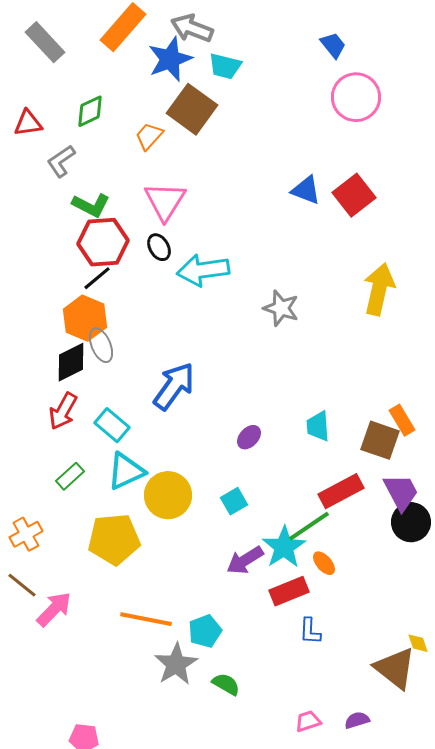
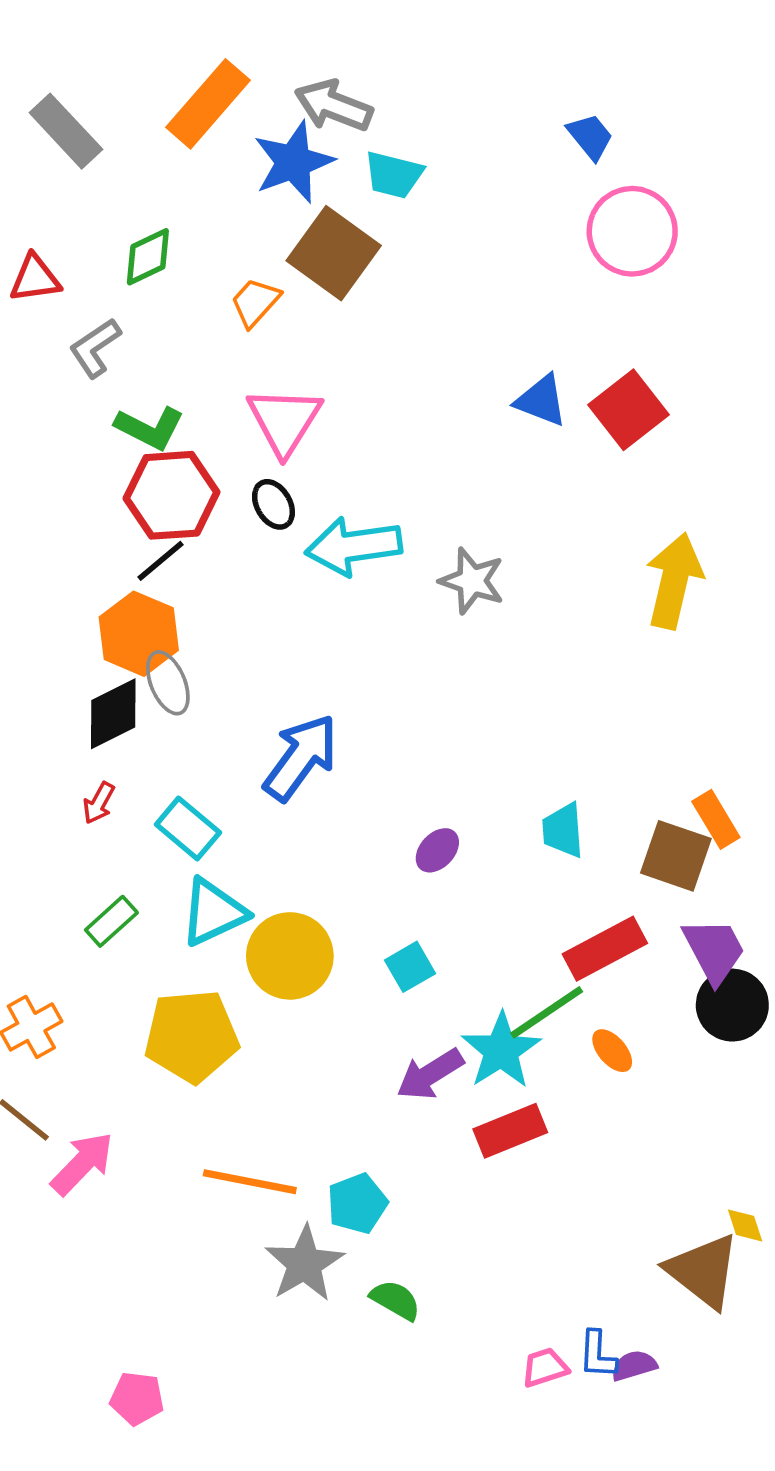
gray star: (281, 308) -> (472, 581), moved
red arrow: (63, 411) -> (99, 803), size x0.6
orange ellipse: (324, 563) -> (612, 1051), moved
blue L-shape: (310, 631) -> (598, 1355), moved

